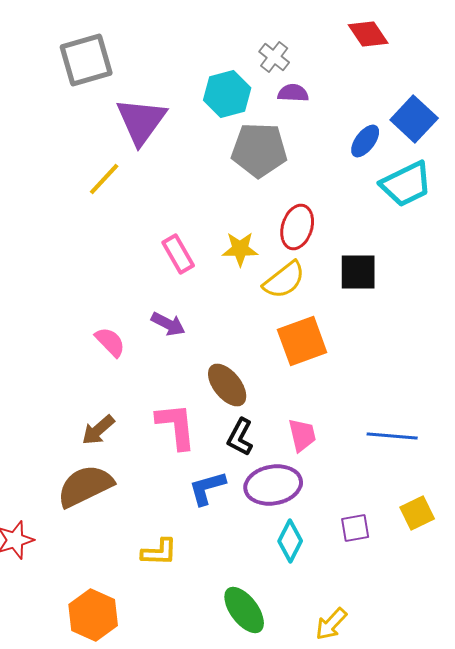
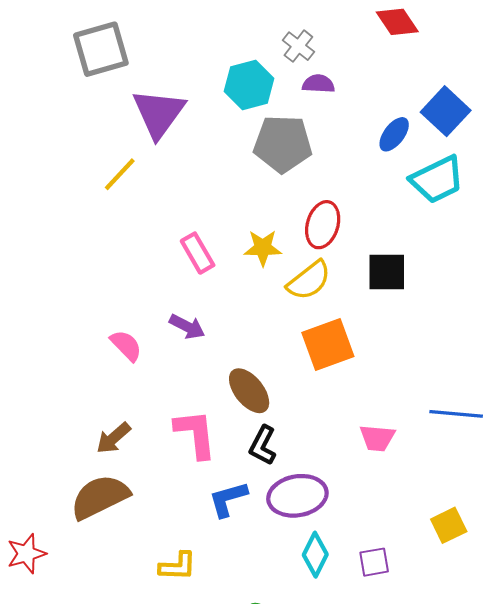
pink trapezoid: (302, 435) -> (377, 438), moved, turned 108
blue line: (392, 436) -> (456, 414), moved
purple square: (355, 528) -> (374, 562), moved

